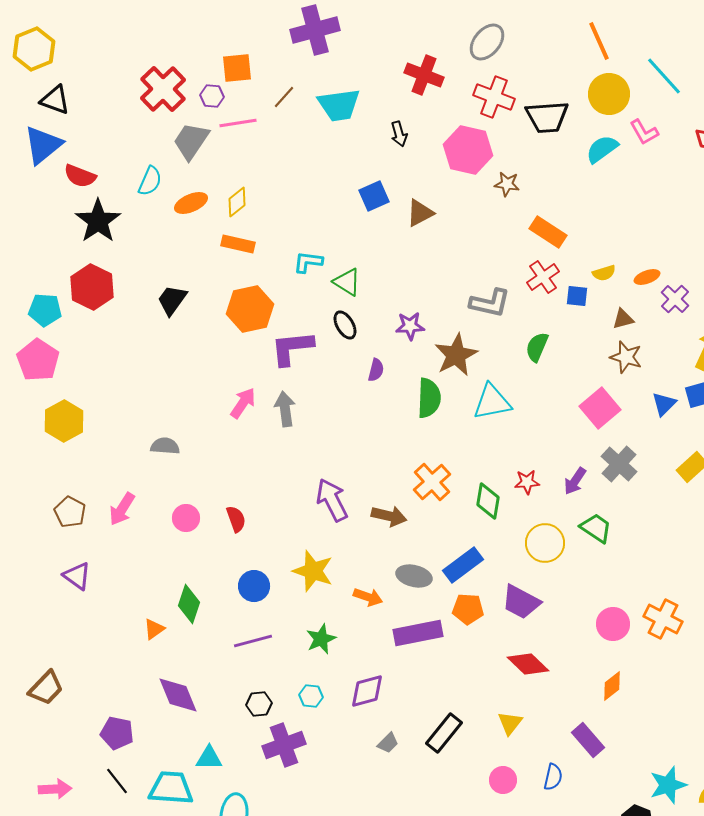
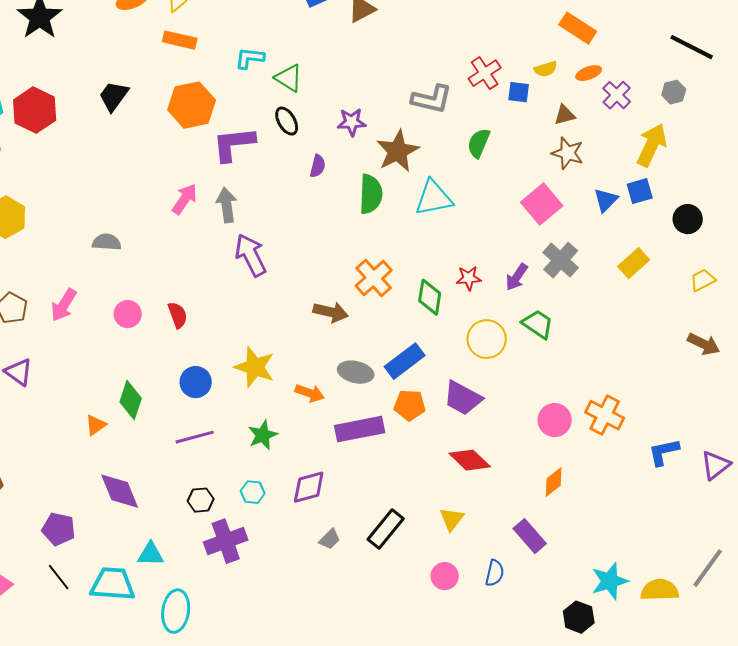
orange rectangle: (548, 232) -> (578, 28), moved
red hexagon: (92, 287) -> (35, 110), moved
purple arrow: (332, 500) -> (251, 255), moved

